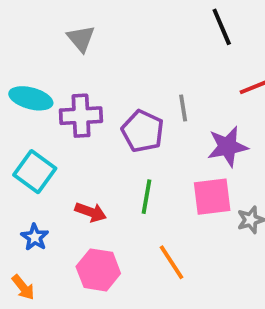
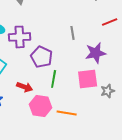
purple pentagon: (143, 131) -> (42, 57), moved
orange line: (172, 262) -> (67, 113), turned -48
pink hexagon: (98, 270) -> (41, 106), moved

